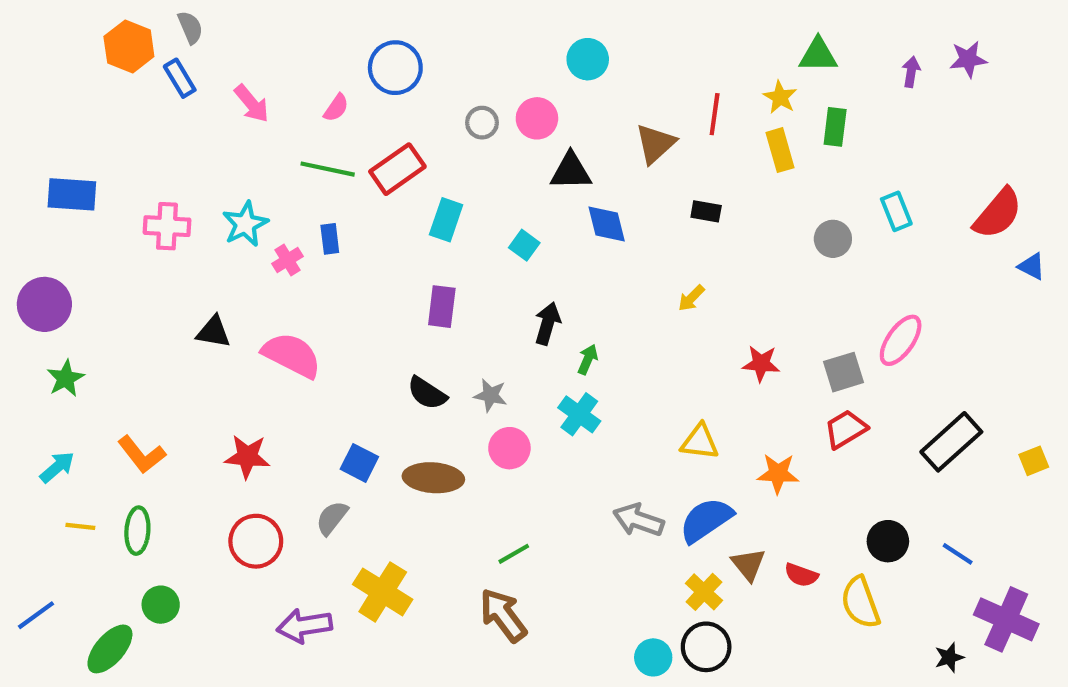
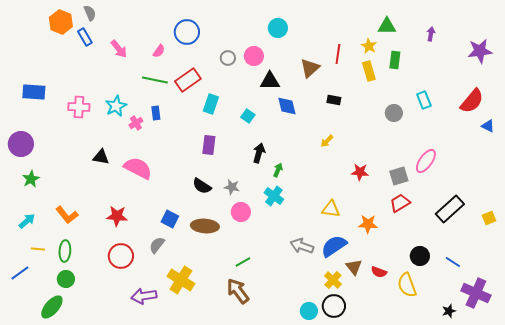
purple star: (968, 59) -> (480, 51), moved, size x1.4
green circle: (161, 605) -> (66, 279), moved
blue line: (36, 615) -> (20, 273), moved

